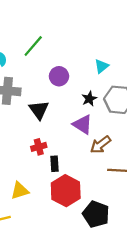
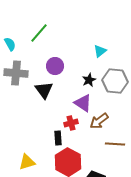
purple circle: (59, 76) -> (55, 66), moved
red cross: (39, 147) -> (71, 123), moved

